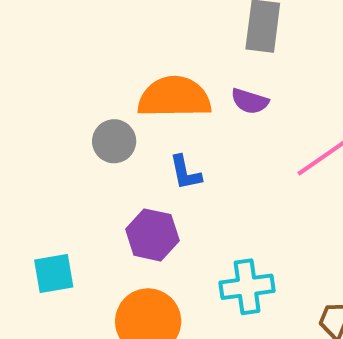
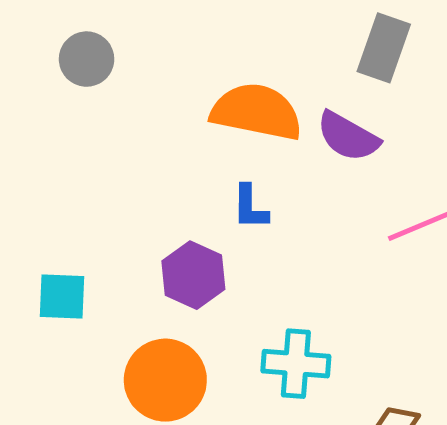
purple semicircle: (250, 101) -> (348, 137), size x1.4
gray circle: (114, 141) -> (87, 59), moved

